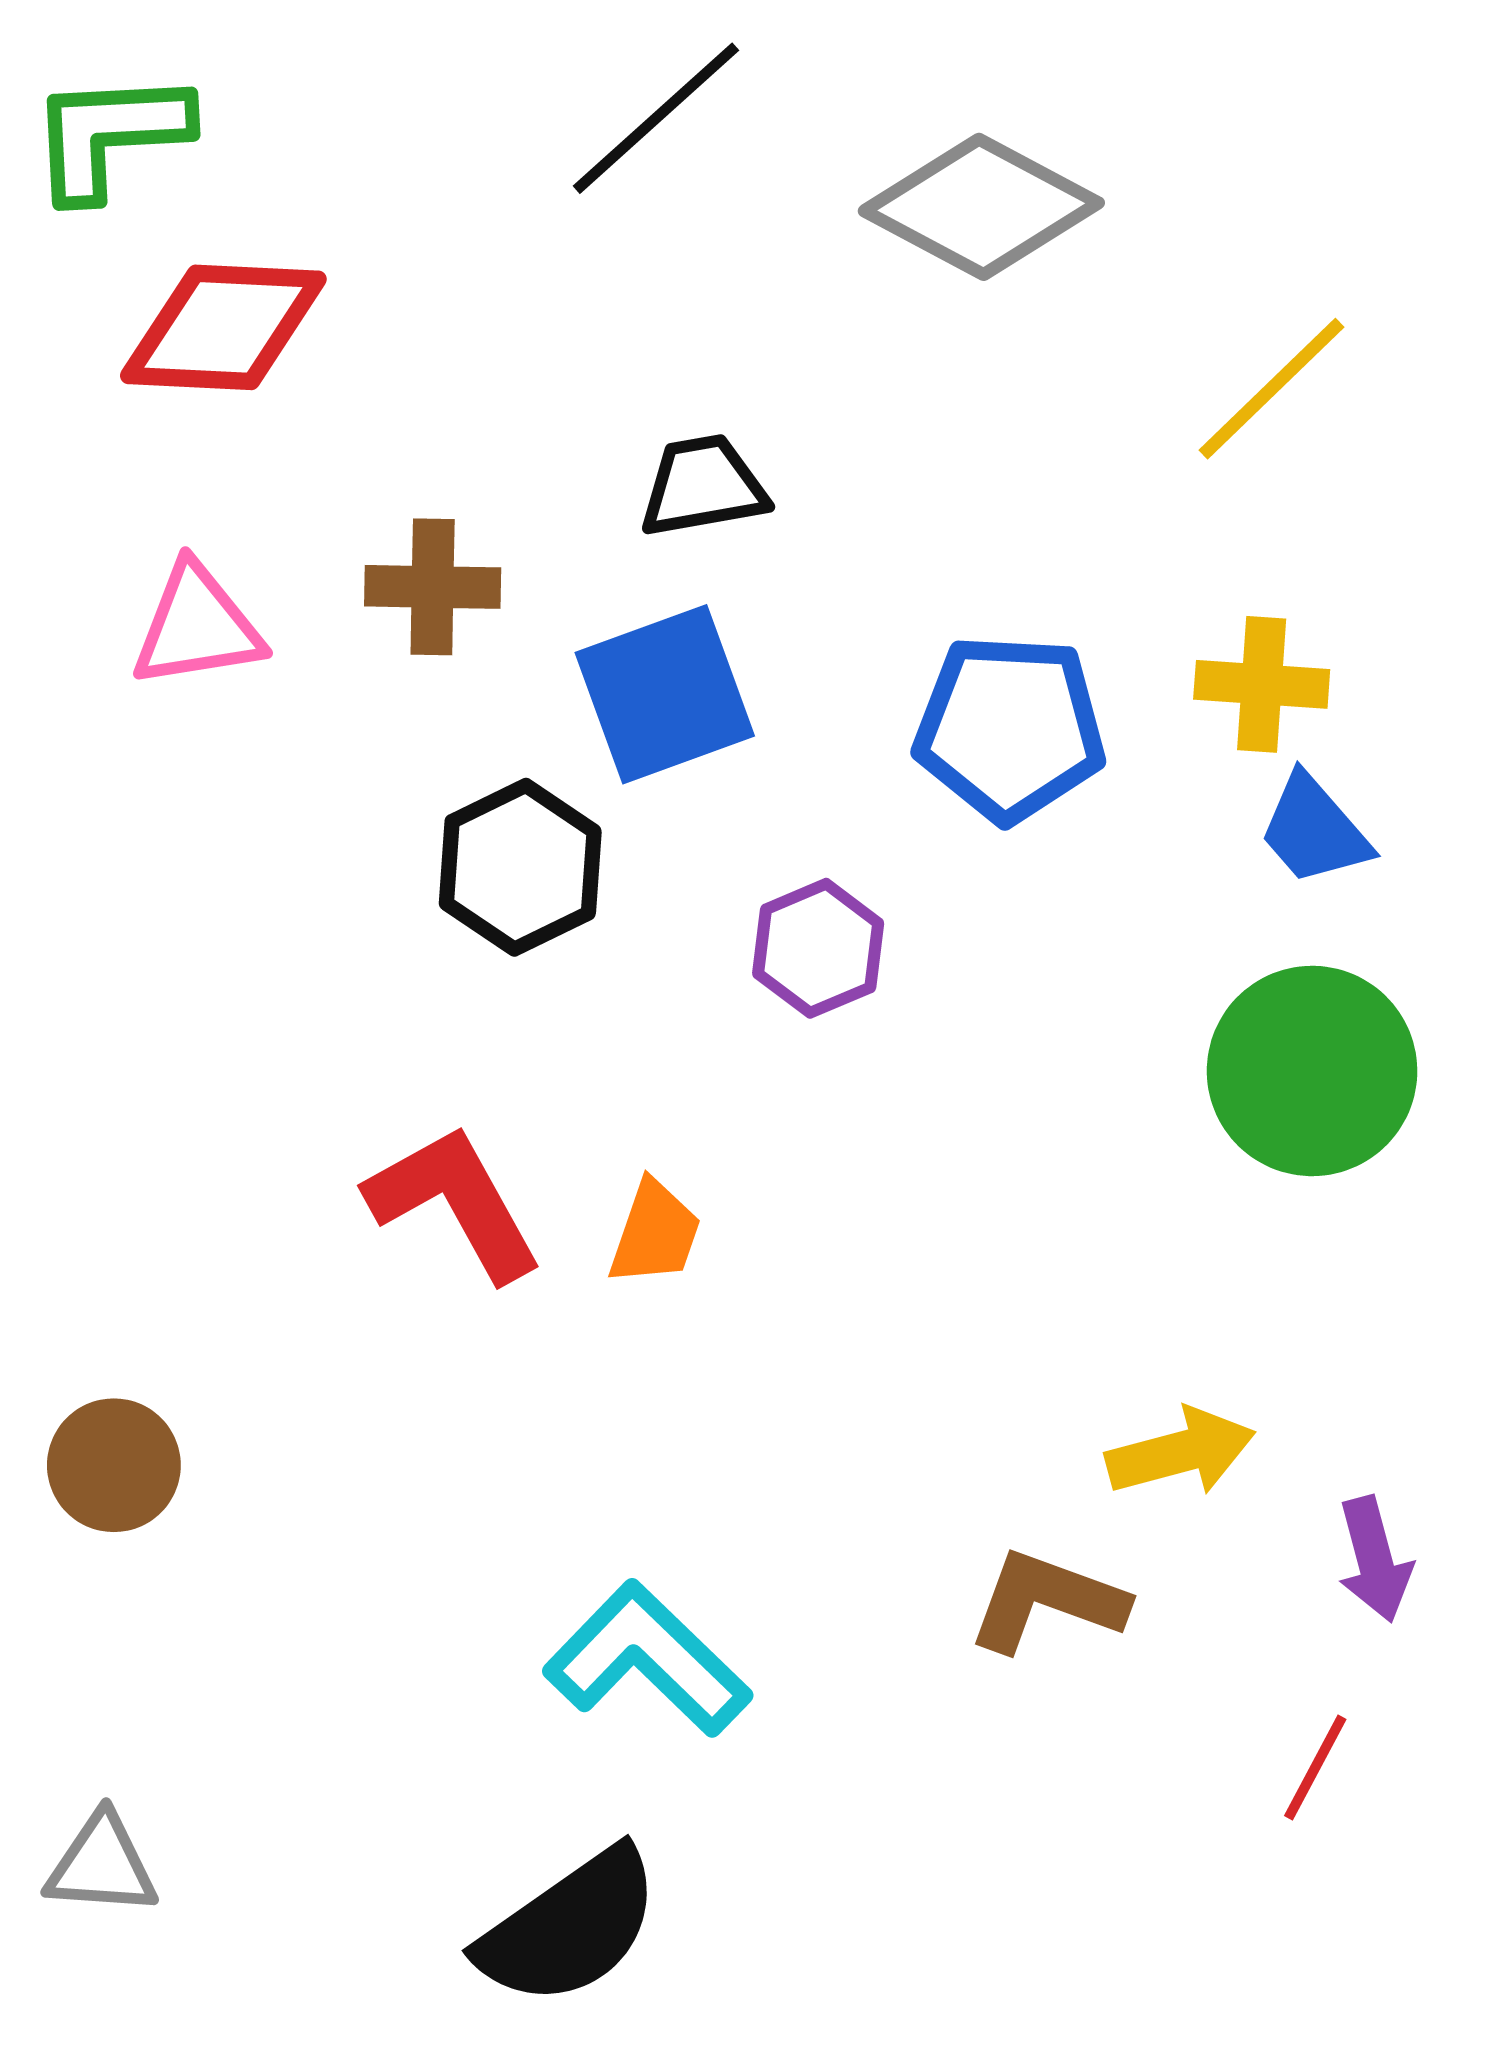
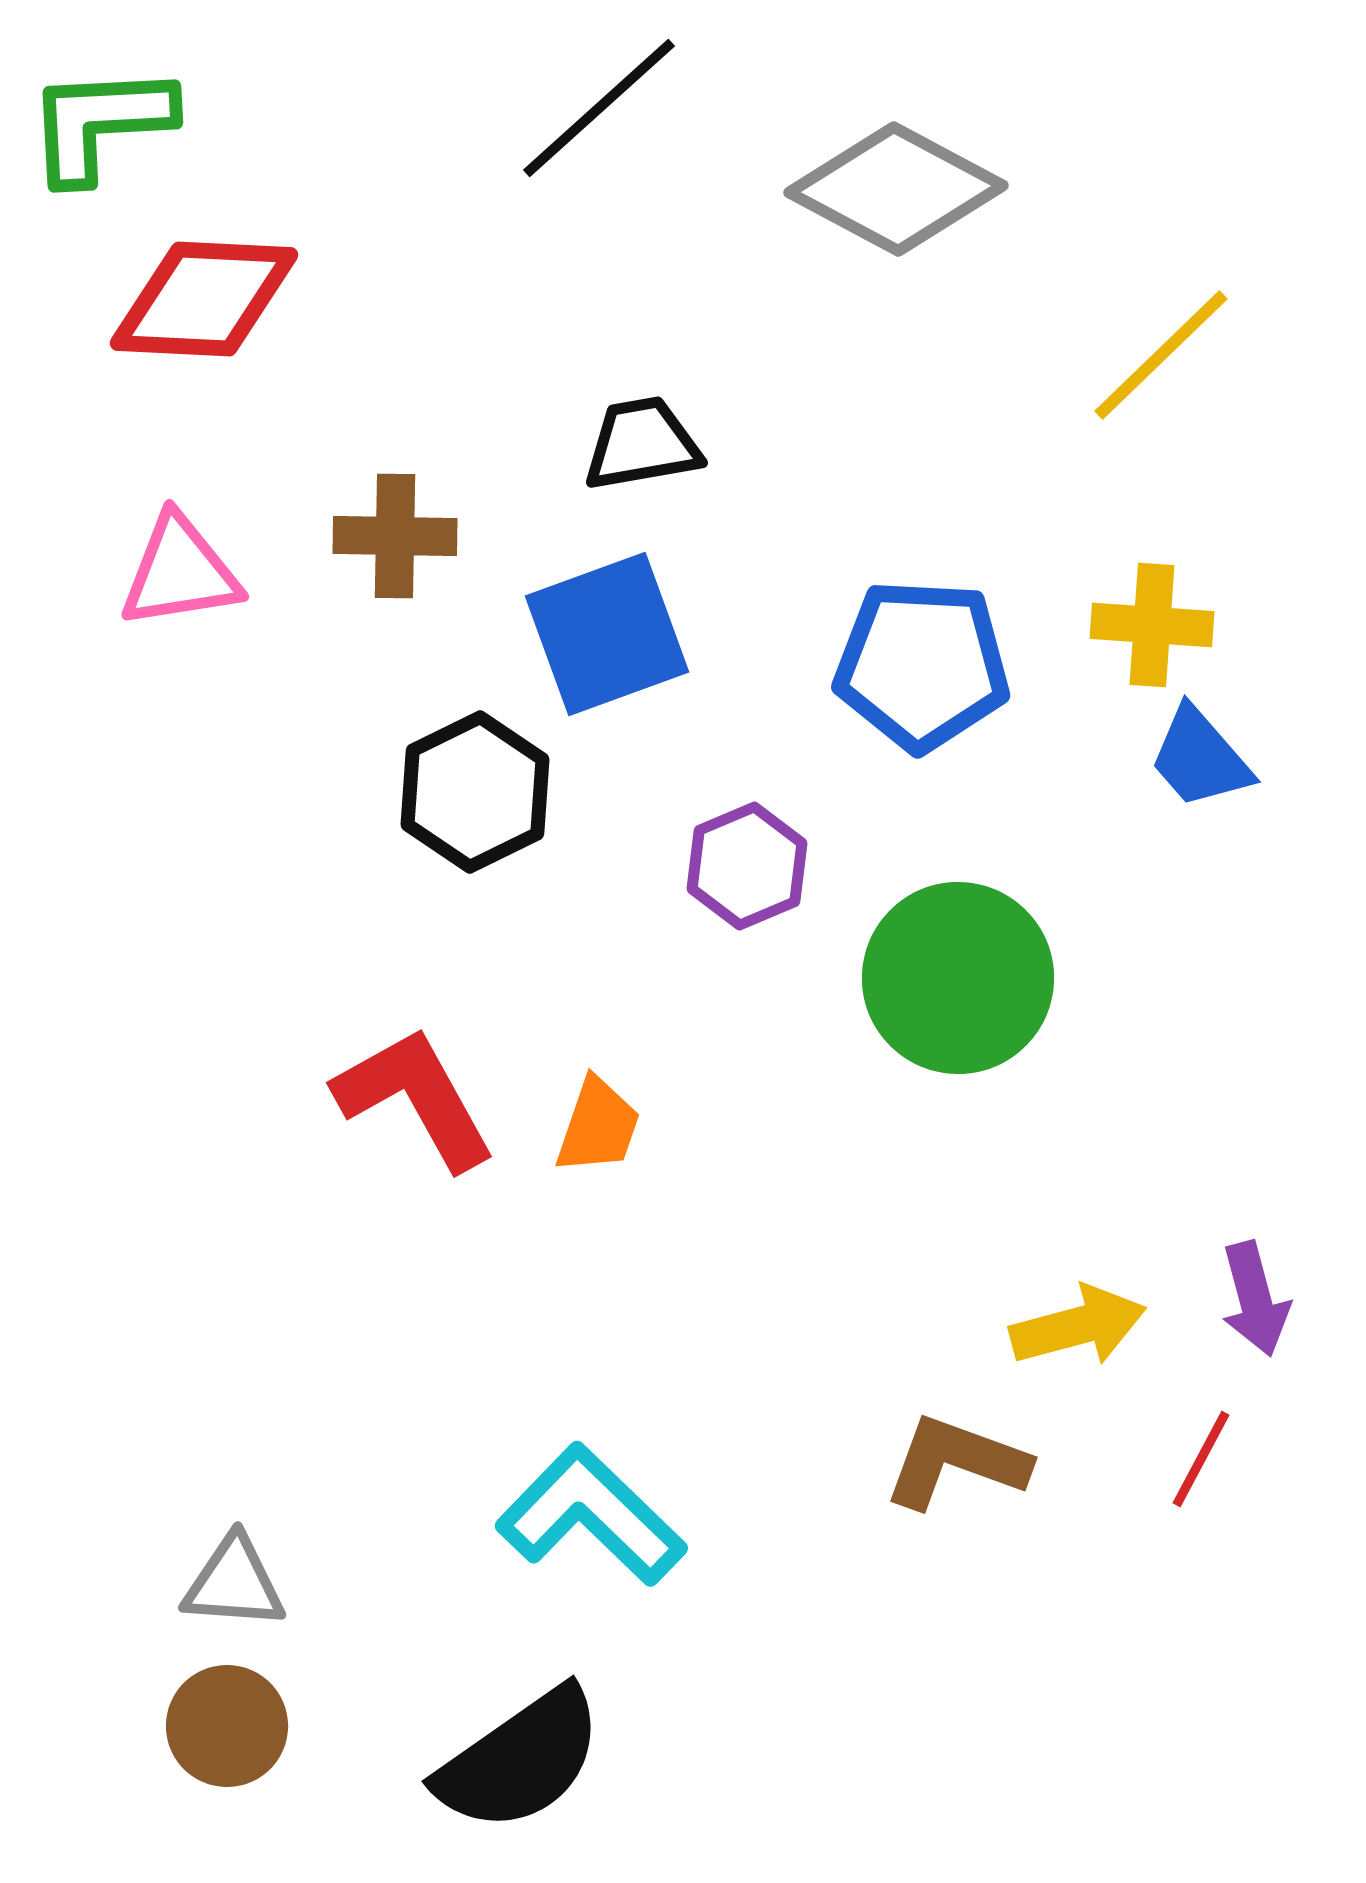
green circle: (1312, 1071) -> (958, 978), moved
brown circle: (114, 1465) -> (227, 1726), moved
purple arrow: (1374, 1559) -> (1255, 1299), moved
red line: (1315, 1768) -> (1201, 1459), moved
gray triangle: (102, 1865) -> (234, 1583), moved

